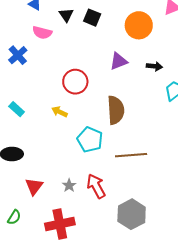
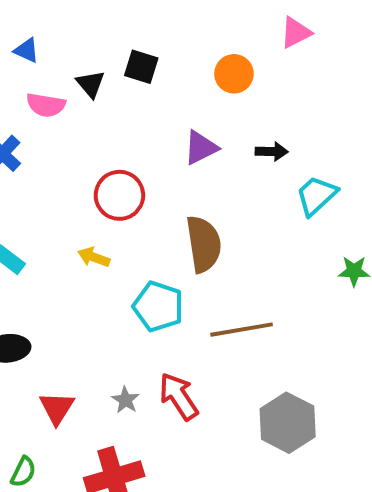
black triangle: (66, 15) -> (91, 84), moved
orange circle: (139, 25) -> (234, 74), size x0.7
gray hexagon: (132, 214) -> (288, 423), moved

